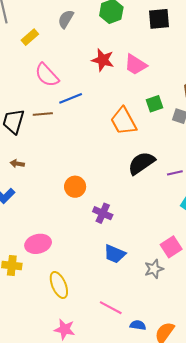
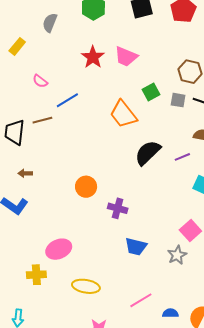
red star: (103, 60) -> (93, 57), turned 30
pink semicircle: (47, 75) -> (40, 81), size x0.6
yellow ellipse: (59, 285) -> (86, 286), turned -48
pink line: (111, 308) -> (141, 300), turned -50

